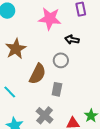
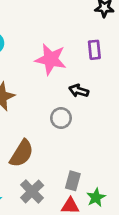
brown semicircle: (38, 74) -> (22, 153), moved
gray rectangle: (57, 89) -> (73, 181), moved

